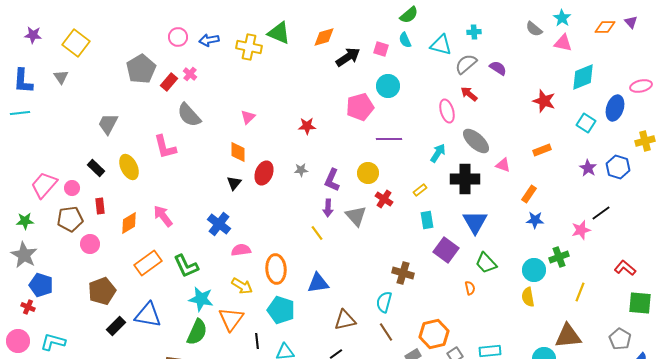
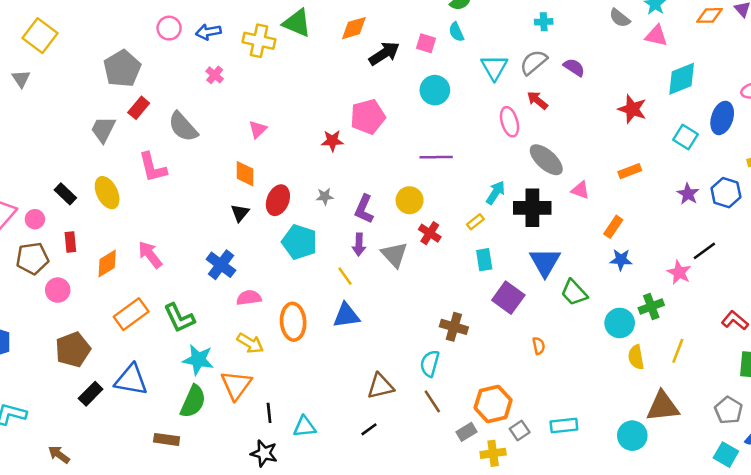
cyan triangle: (441, 45) -> (494, 67), moved, turned 45
pink cross: (190, 74) -> (215, 75), moved
red rectangle: (169, 82) -> (139, 108), moved
pink pentagon: (360, 107) -> (368, 117), moved
gray trapezoid: (108, 124) -> (103, 129), moved
cyan arrow: (438, 153) -> (496, 193), moved
pink star: (581, 230) -> (679, 272), turned -30
green trapezoid: (486, 263) -> (574, 293), moved
blue triangle: (318, 283) -> (346, 315), moved
yellow semicircle: (528, 297) -> (636, 357), moved
cyan pentagon: (281, 310) -> (299, 242), moved

